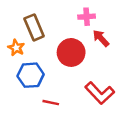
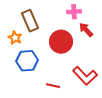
red line: (51, 103) -> (53, 86), moved

